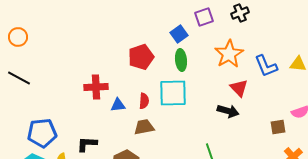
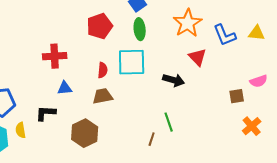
blue triangle: (118, 105) -> (65, 88), moved
black arrow: (228, 111) -> (174, 80), moved

